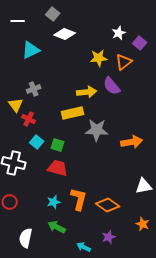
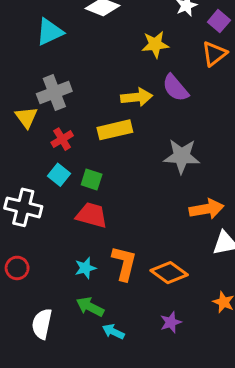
orange triangle: (124, 62) -> (214, 54), moved
gray cross: (34, 89) -> (54, 93), size x1.5
red cross: (29, 119) -> (62, 139), moved, turned 32
gray star: (97, 130) -> (182, 156), moved
orange arrow: (132, 142) -> (206, 209), moved
cyan arrow: (84, 247) -> (113, 332), moved

